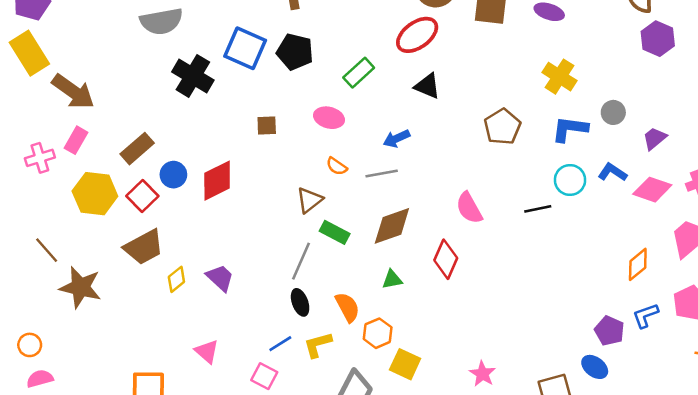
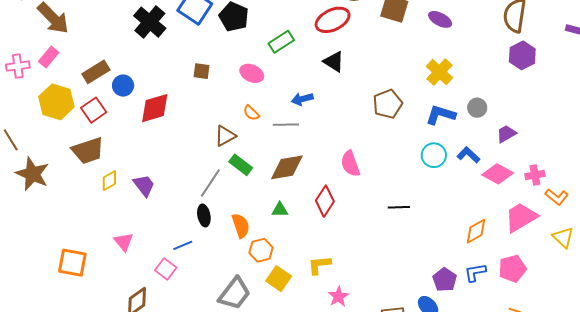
blue circle: (173, 175) -> (123, 86), moved
black line: (538, 209) -> (399, 207), moved
yellow L-shape: (318, 345) -> (319, 265), moved

